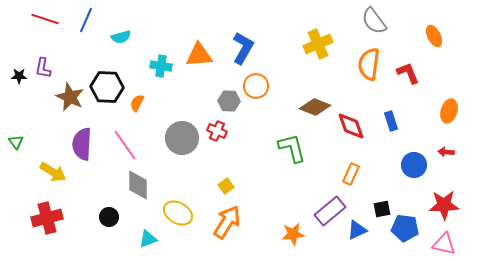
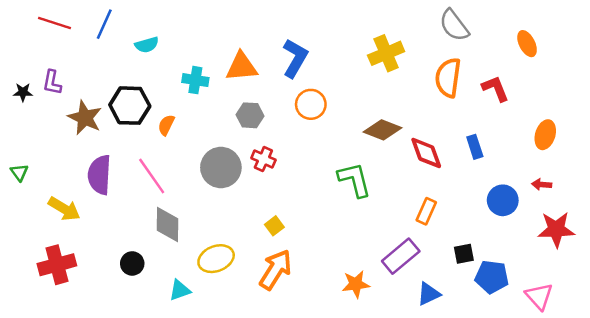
gray hexagon: (229, 101) -> (250, 115), moved
red star: (444, 205) -> (556, 229), moved
yellow ellipse: (178, 213) -> (216, 259), turned -52
blue triangle: (357, 230) -> (429, 294), moved
pink triangle: (444, 244) -> (539, 296), turned 35

